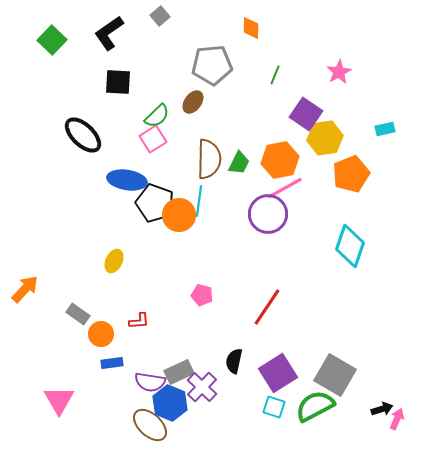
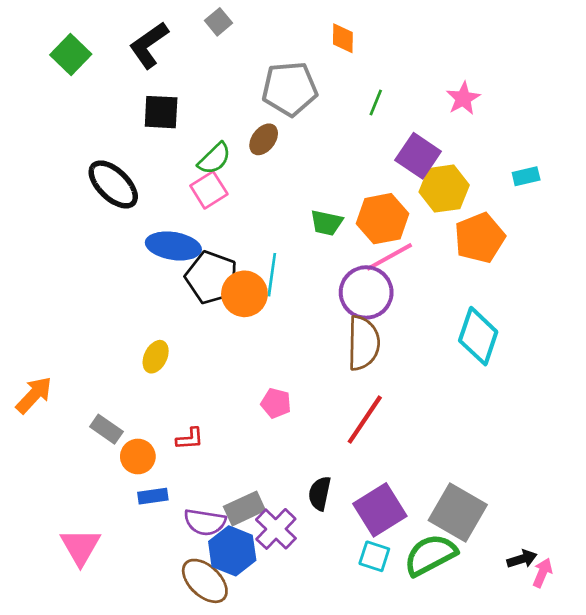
brown semicircle: (209, 159) -> (363, 343), moved
green trapezoid: (239, 163) -> (326, 223), turned 75

